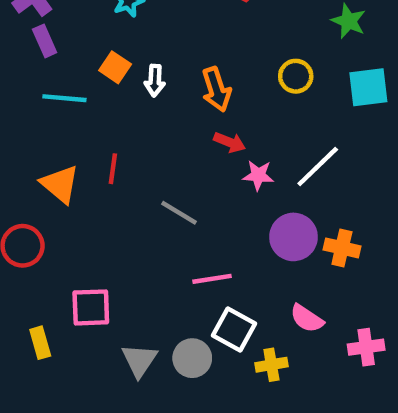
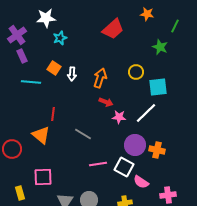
cyan square: (368, 87) -> (158, 87), moved
orange arrow: (216, 89) -> (100, 78), turned -144
orange triangle: (60, 184) -> (41, 135), moved
white square: (234, 329) -> (124, 167), moved

